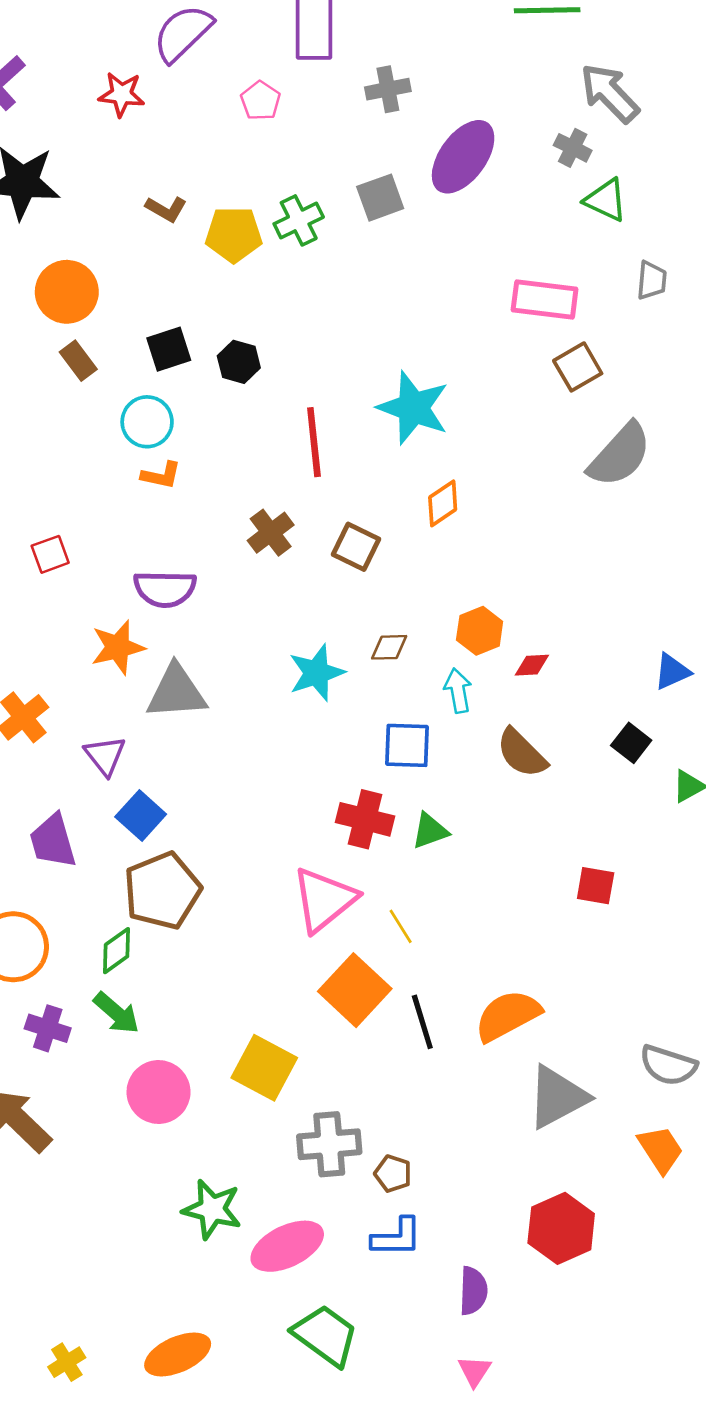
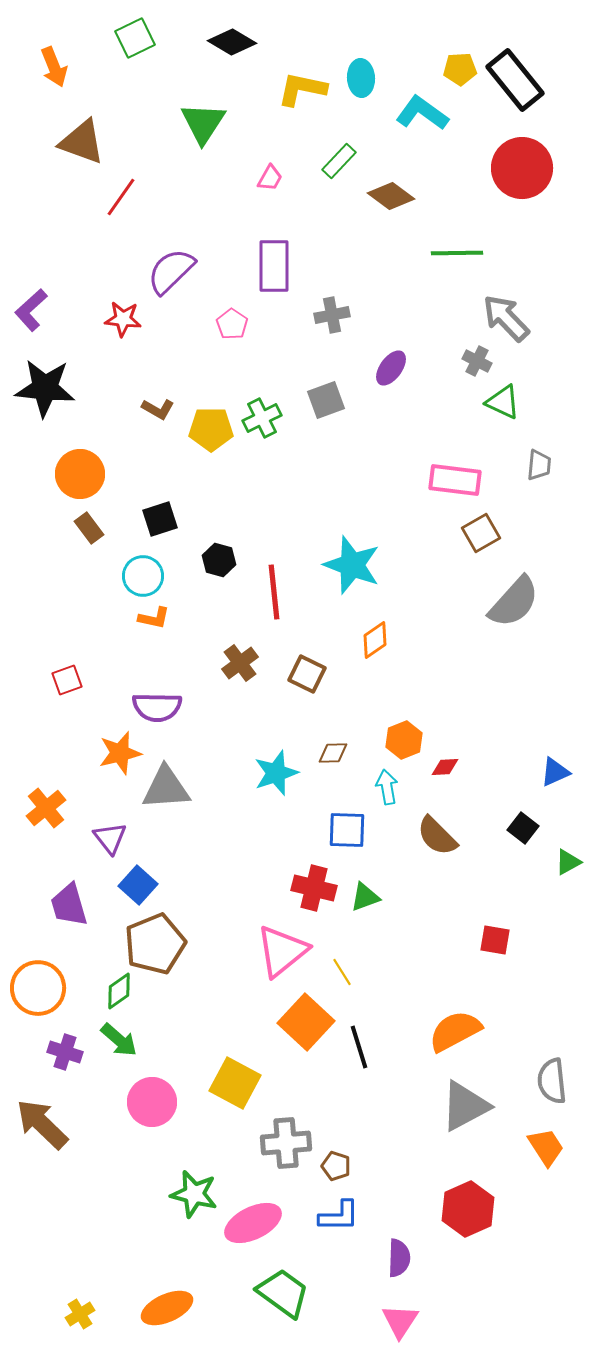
purple ellipse: (463, 157) -> (391, 368), size x0.6
black hexagon: (239, 362) -> (219, 560), moved
orange semicircle: (508, 1016) -> (455, 1031), moved
gray semicircle: (668, 1065) -> (552, 1081), turned 66
pink triangle: (475, 1371) -> (400, 1321), size x1.4

